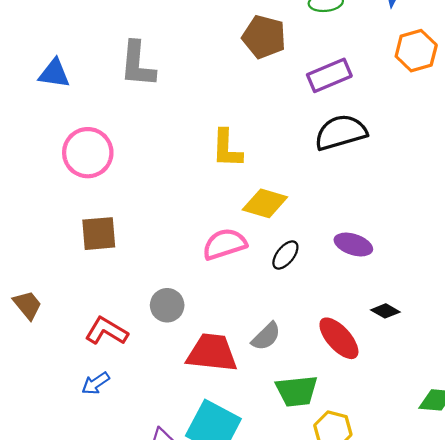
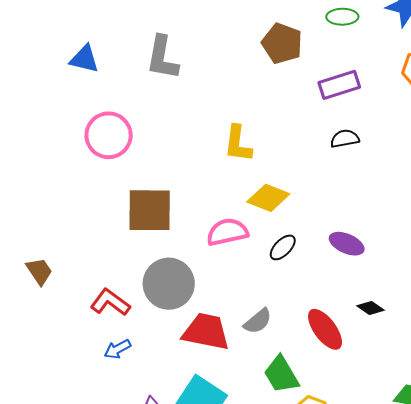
black semicircle: (341, 132) -> (345, 139), size x0.6
brown square: (99, 234) -> (150, 210), moved, size x1.4
gray circle: (167, 305) -> (169, 284), size x1.6
blue arrow: (96, 383) -> (118, 349), moved
green trapezoid: (297, 391) -> (281, 375), turned 60

